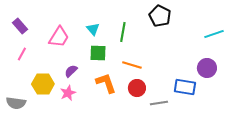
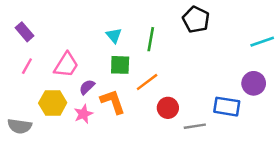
pink trapezoid: (59, 37) -> (66, 65), moved
orange line: (132, 65) -> (147, 82), moved, turned -54
orange L-shape: (106, 83) -> (113, 102), moved

